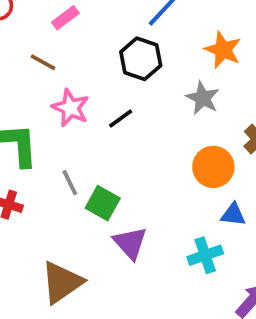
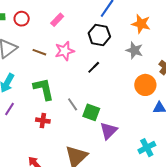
brown line: (43, 62) -> (39, 52), moved
pink star: (71, 108) -> (65, 51), moved, turned -30
purple triangle: (130, 243) -> (108, 131), turned 36
cyan cross: (205, 255) -> (147, 148), moved

